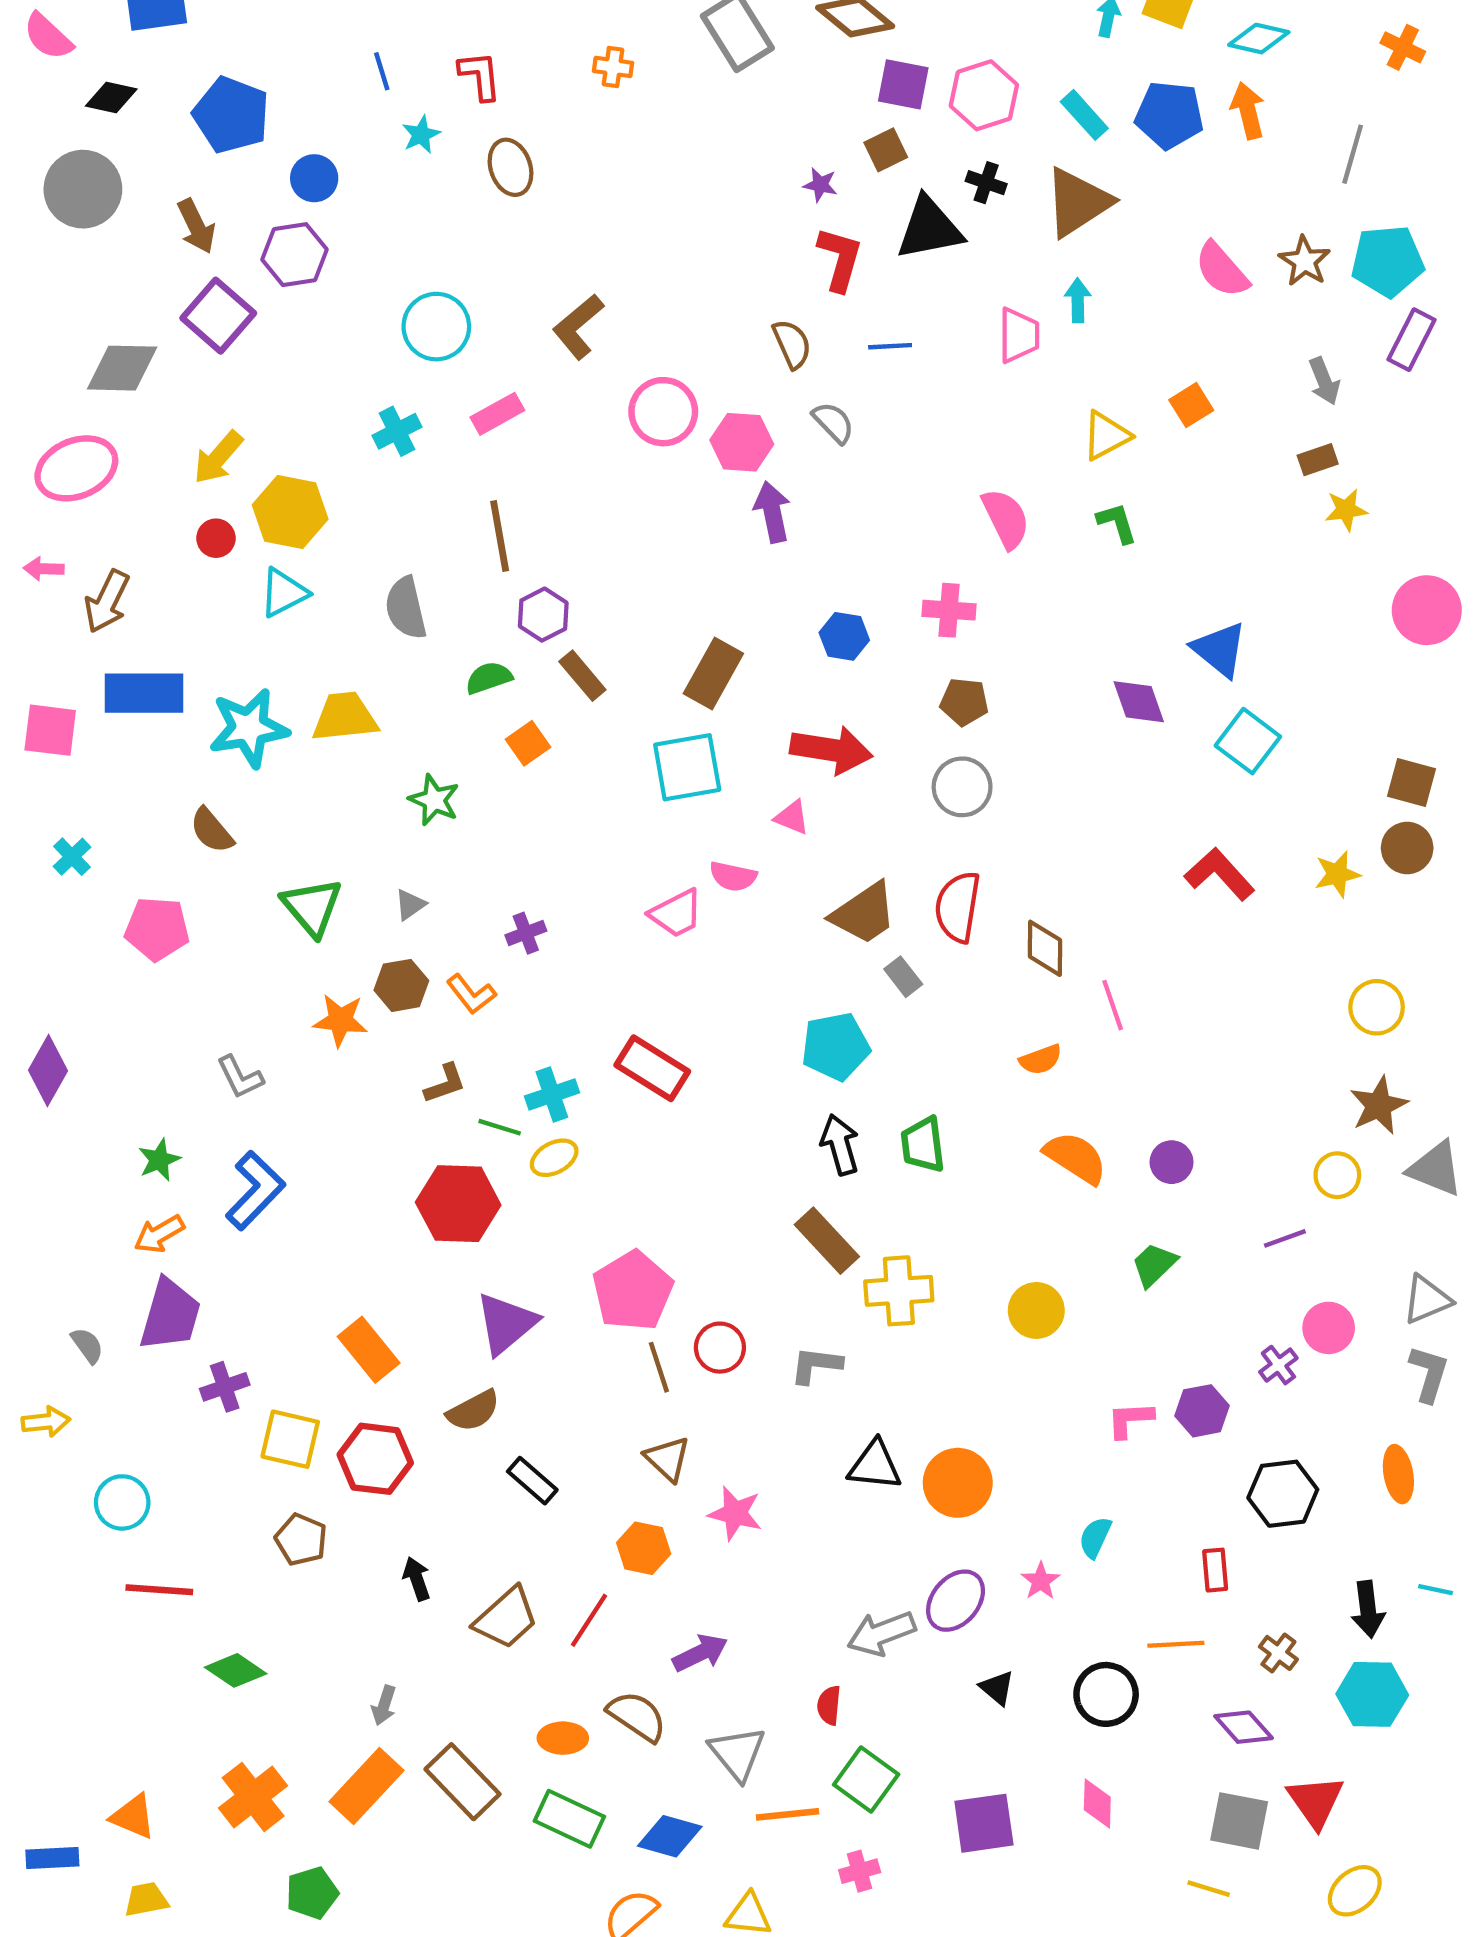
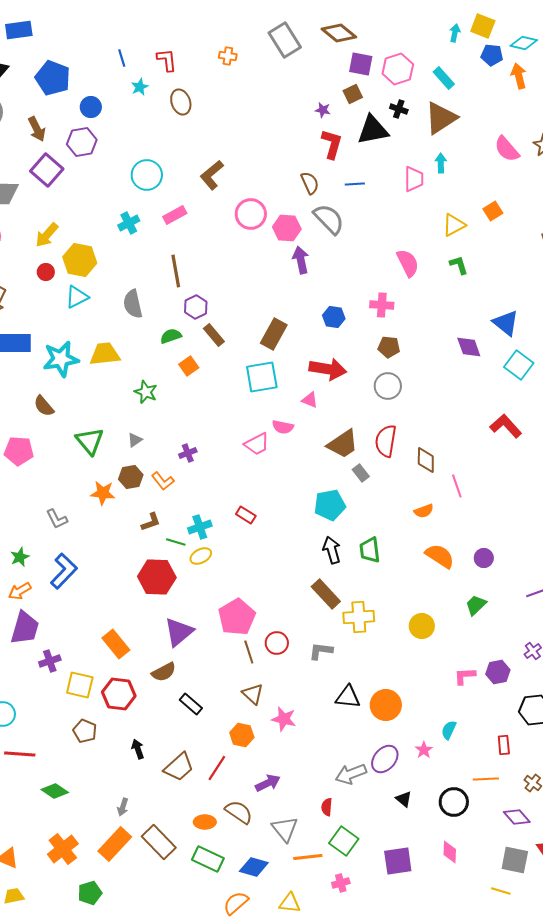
blue pentagon: (1169, 115) -> (492, 55), moved, size x0.7
gray semicircle: (833, 423) -> (329, 219), size x1.6
red rectangle: (652, 1068) -> (246, 515), size x0.6

